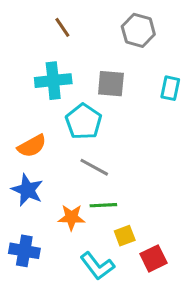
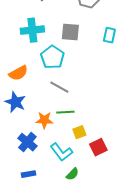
blue cross: (24, 251) -> (27, 142), moved, turned 30

